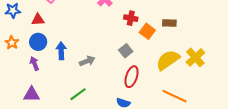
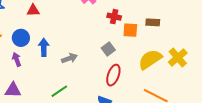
red triangle: (38, 20) -> (33, 10), moved
orange square: (147, 31) -> (130, 30), turned -35

